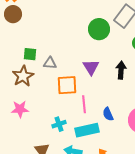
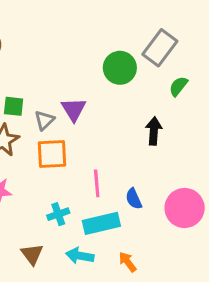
gray triangle: (50, 63) -> (44, 120), turned -48
purple triangle: (91, 67) -> (74, 109), moved
orange square: (67, 85) -> (52, 154), moved

